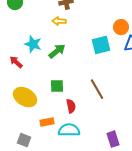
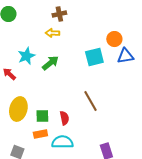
cyan star: (33, 44) -> (26, 56), turned 30
green square: (57, 86) -> (42, 116), moved
yellow ellipse: (25, 97) -> (18, 109), turned 75

